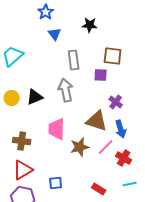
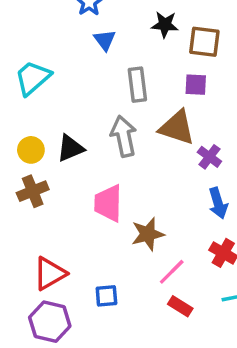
brown square: (113, 56) -> (204, 42), moved
purple square: (101, 75) -> (196, 85), moved
brown triangle: (97, 121) -> (177, 128), moved
brown cross: (22, 141) -> (33, 191), moved, turned -30
pink line: (106, 147) -> (172, 272), moved

